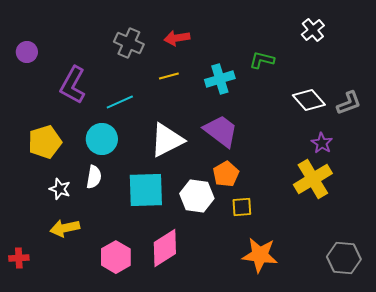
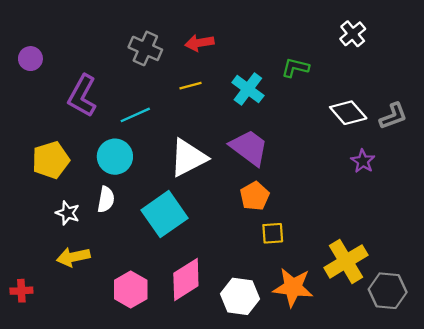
cyan cross: (220, 79) -> (248, 89), turned -36
yellow cross: (313, 179) -> (346, 261), moved
cyan square: (146, 190) -> (165, 214), turned -33
white hexagon: (197, 196) -> (240, 296), moved

